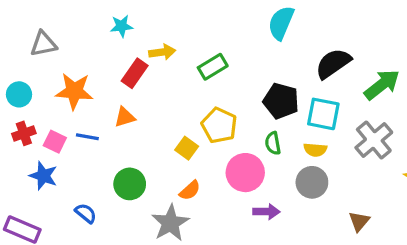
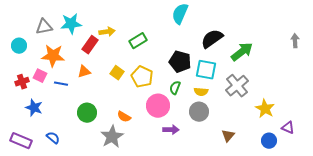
cyan star: (122, 26) -> (71, 24), moved, size x1.5
gray triangle: (43, 44) -> (44, 27), moved
cyan circle: (19, 94) -> (19, 46), moved
pink square: (55, 142) -> (40, 76), moved
green semicircle: (273, 143) -> (175, 88), turned 32
yellow square: (187, 148) -> (117, 73), moved
orange semicircle: (190, 190) -> (124, 117), turned 72
blue semicircle: (86, 213) -> (53, 138), moved

